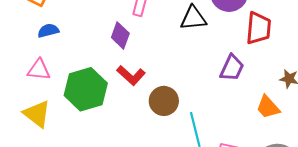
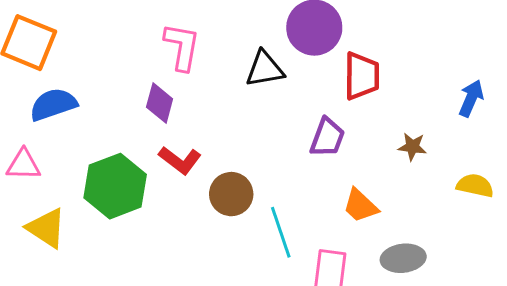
blue semicircle: (48, 31) -> (53, 104), size x1.5
pink triangle: (39, 70) -> (23, 165), moved
orange trapezoid: (268, 107) -> (360, 206), moved

